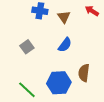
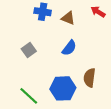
brown triangle: (64, 17) -> (68, 18), turned -32

